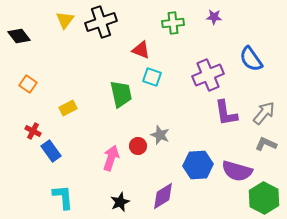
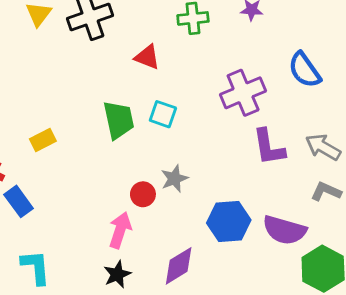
cyan square: (152, 77) -> (163, 114), moved
gray arrow: (264, 113) -> (323, 147), turned -100
gray star: (160, 135) -> (174, 179), turned 30
pink arrow: (111, 158) -> (120, 230), moved

